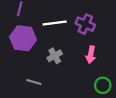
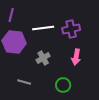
purple cross: (85, 24) -> (71, 29), turned -36
green circle: (103, 85) -> (63, 85), moved

